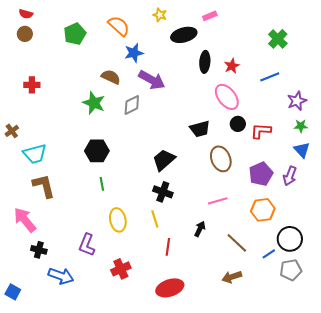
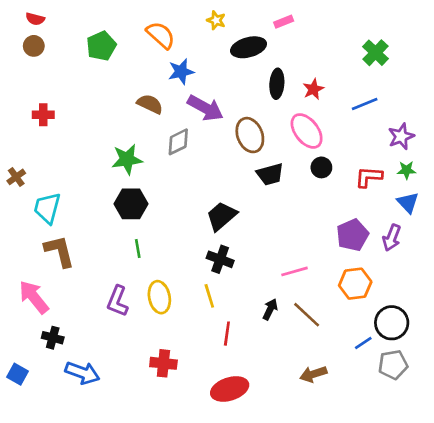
green star: (94, 103) -> (127, 159), moved, turned -30
red L-shape: (261, 131) -> (369, 177), moved
cyan trapezoid: (35, 154) -> (47, 208), turned 120
brown ellipse: (221, 159) -> (250, 135), moved
brown line: (237, 243) -> (307, 315), moved
purple L-shape: (87, 245) -> (118, 301), moved
red cross: (121, 269) -> (163, 363), turned 30
blue square: (13, 292) -> (18, 374), moved

